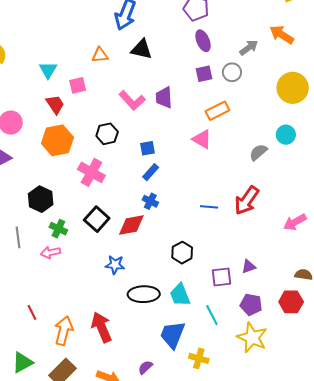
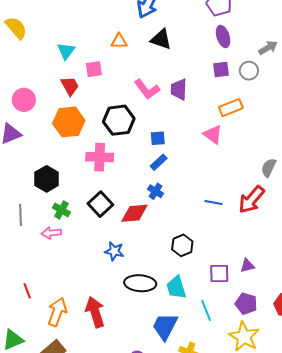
black hexagon: (107, 134) -> (119, 120), size x1.4
gray semicircle: (258, 152) -> (269, 168), moved, turned -30
pink cross: (91, 172) -> (100, 157), turned -32

